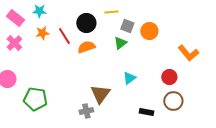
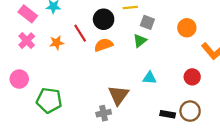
orange circle: (149, 31) -> (187, 28), moved
orange star: (42, 33) -> (57, 43), moved
cyan triangle: (129, 78) -> (149, 78), turned 40
brown circle: (173, 101) -> (190, 111), moved

